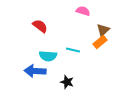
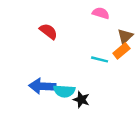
cyan line: (73, 50) -> (100, 59), moved
cyan semicircle: (48, 56) -> (64, 91), moved

